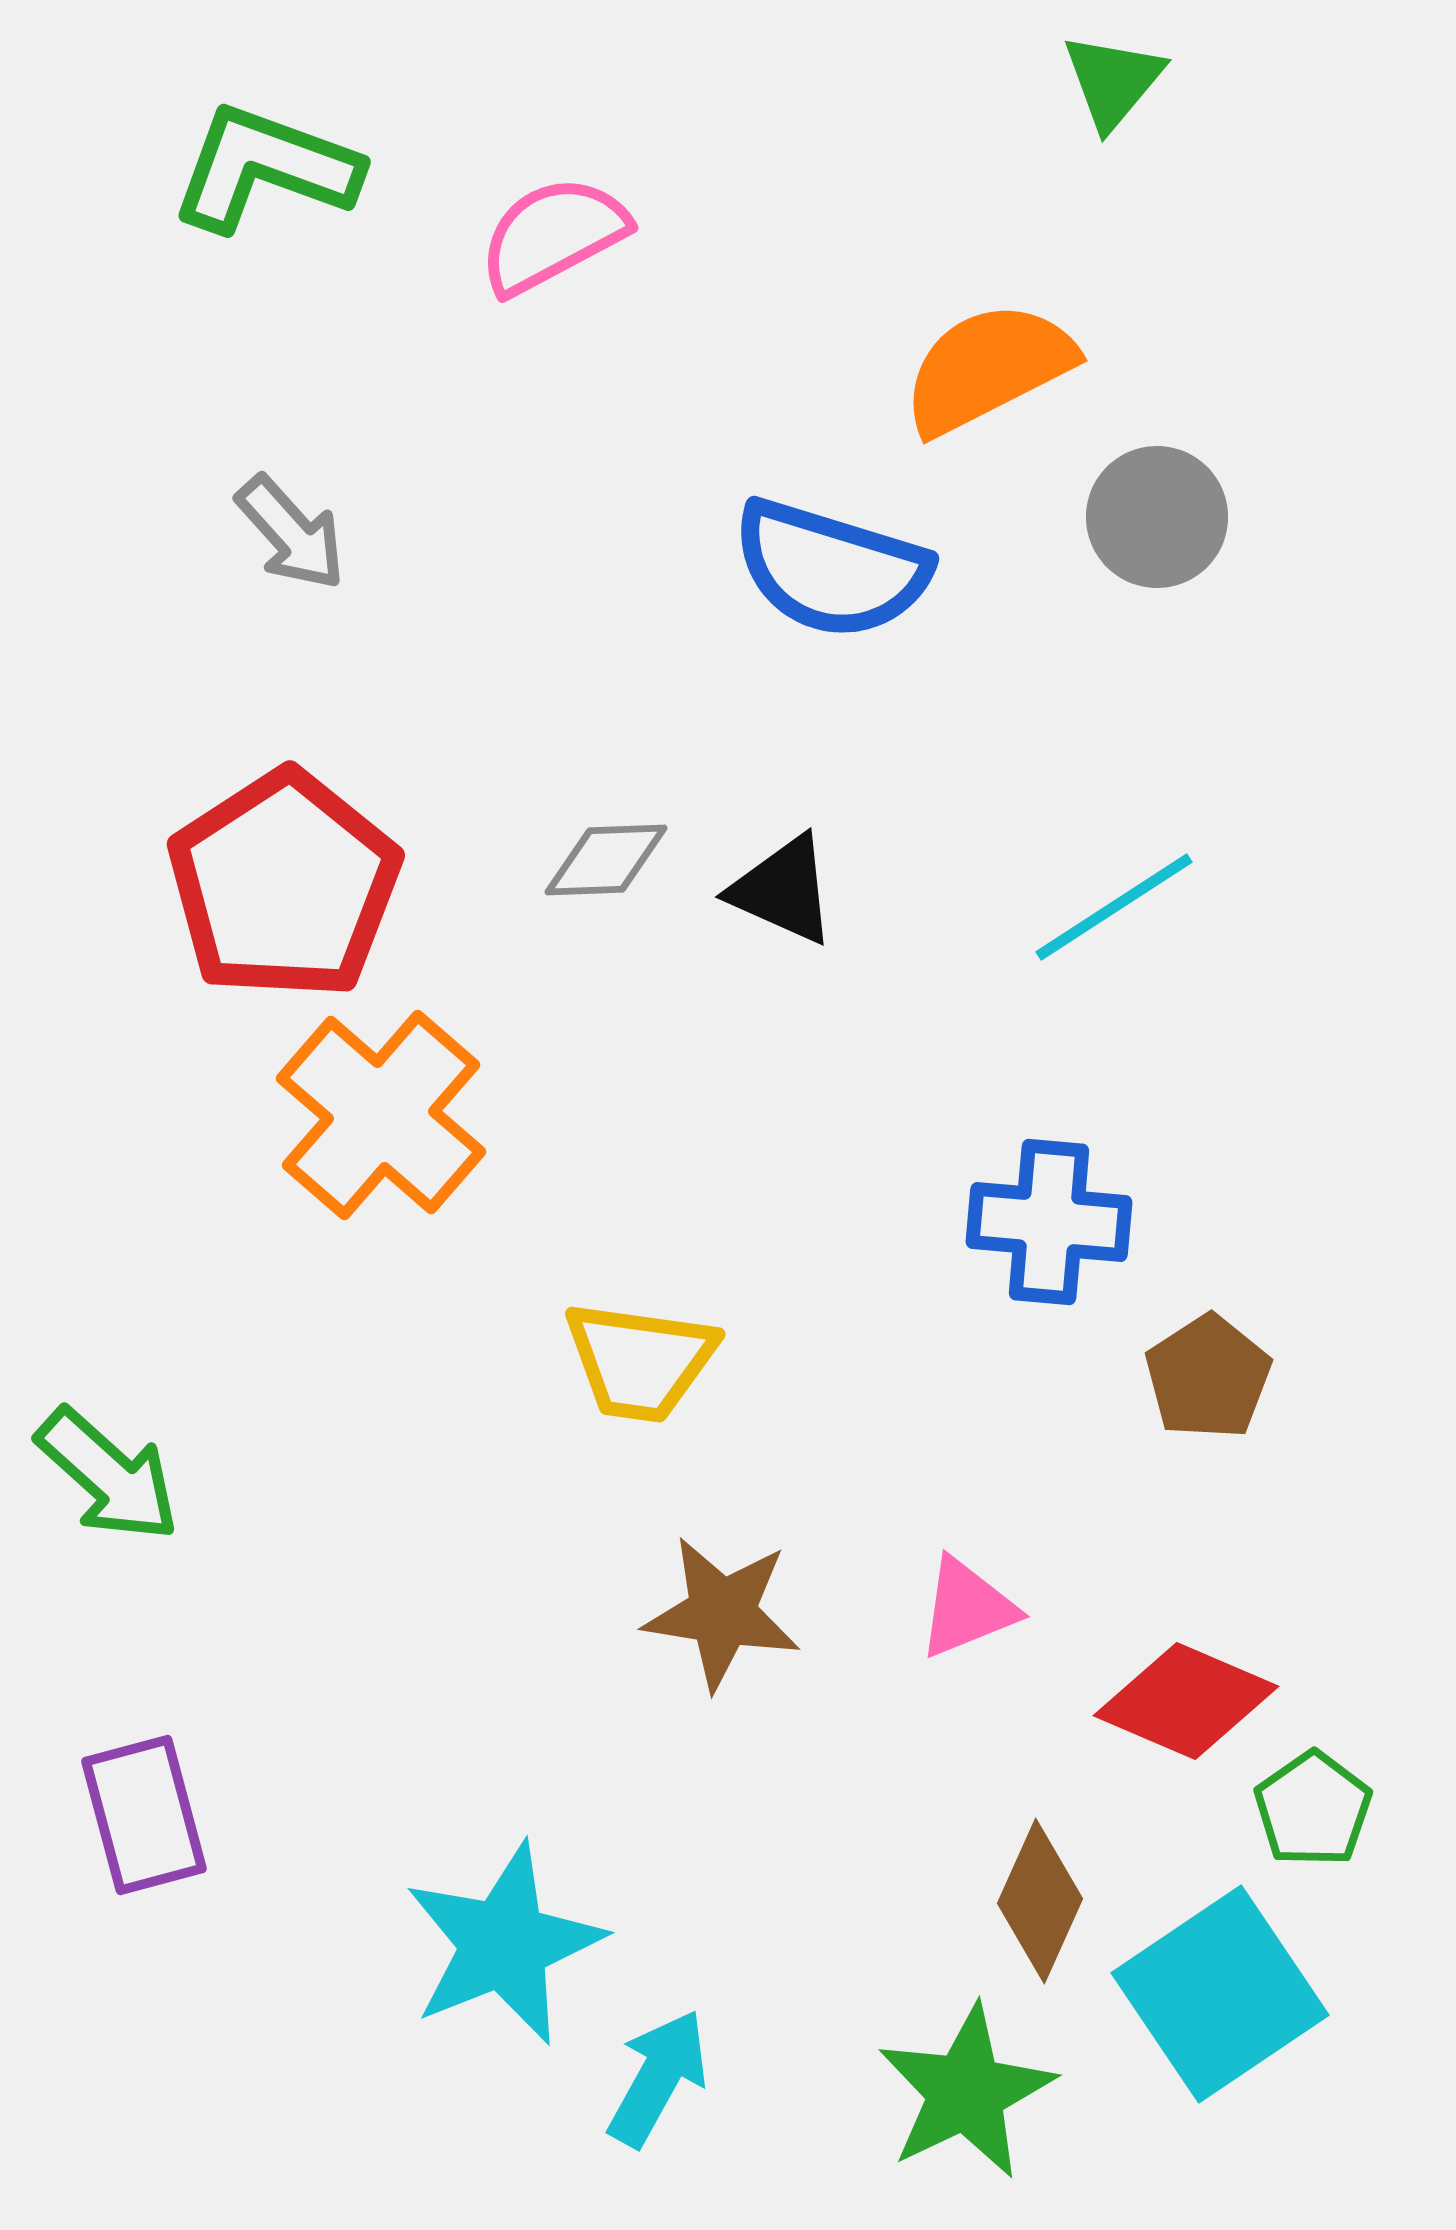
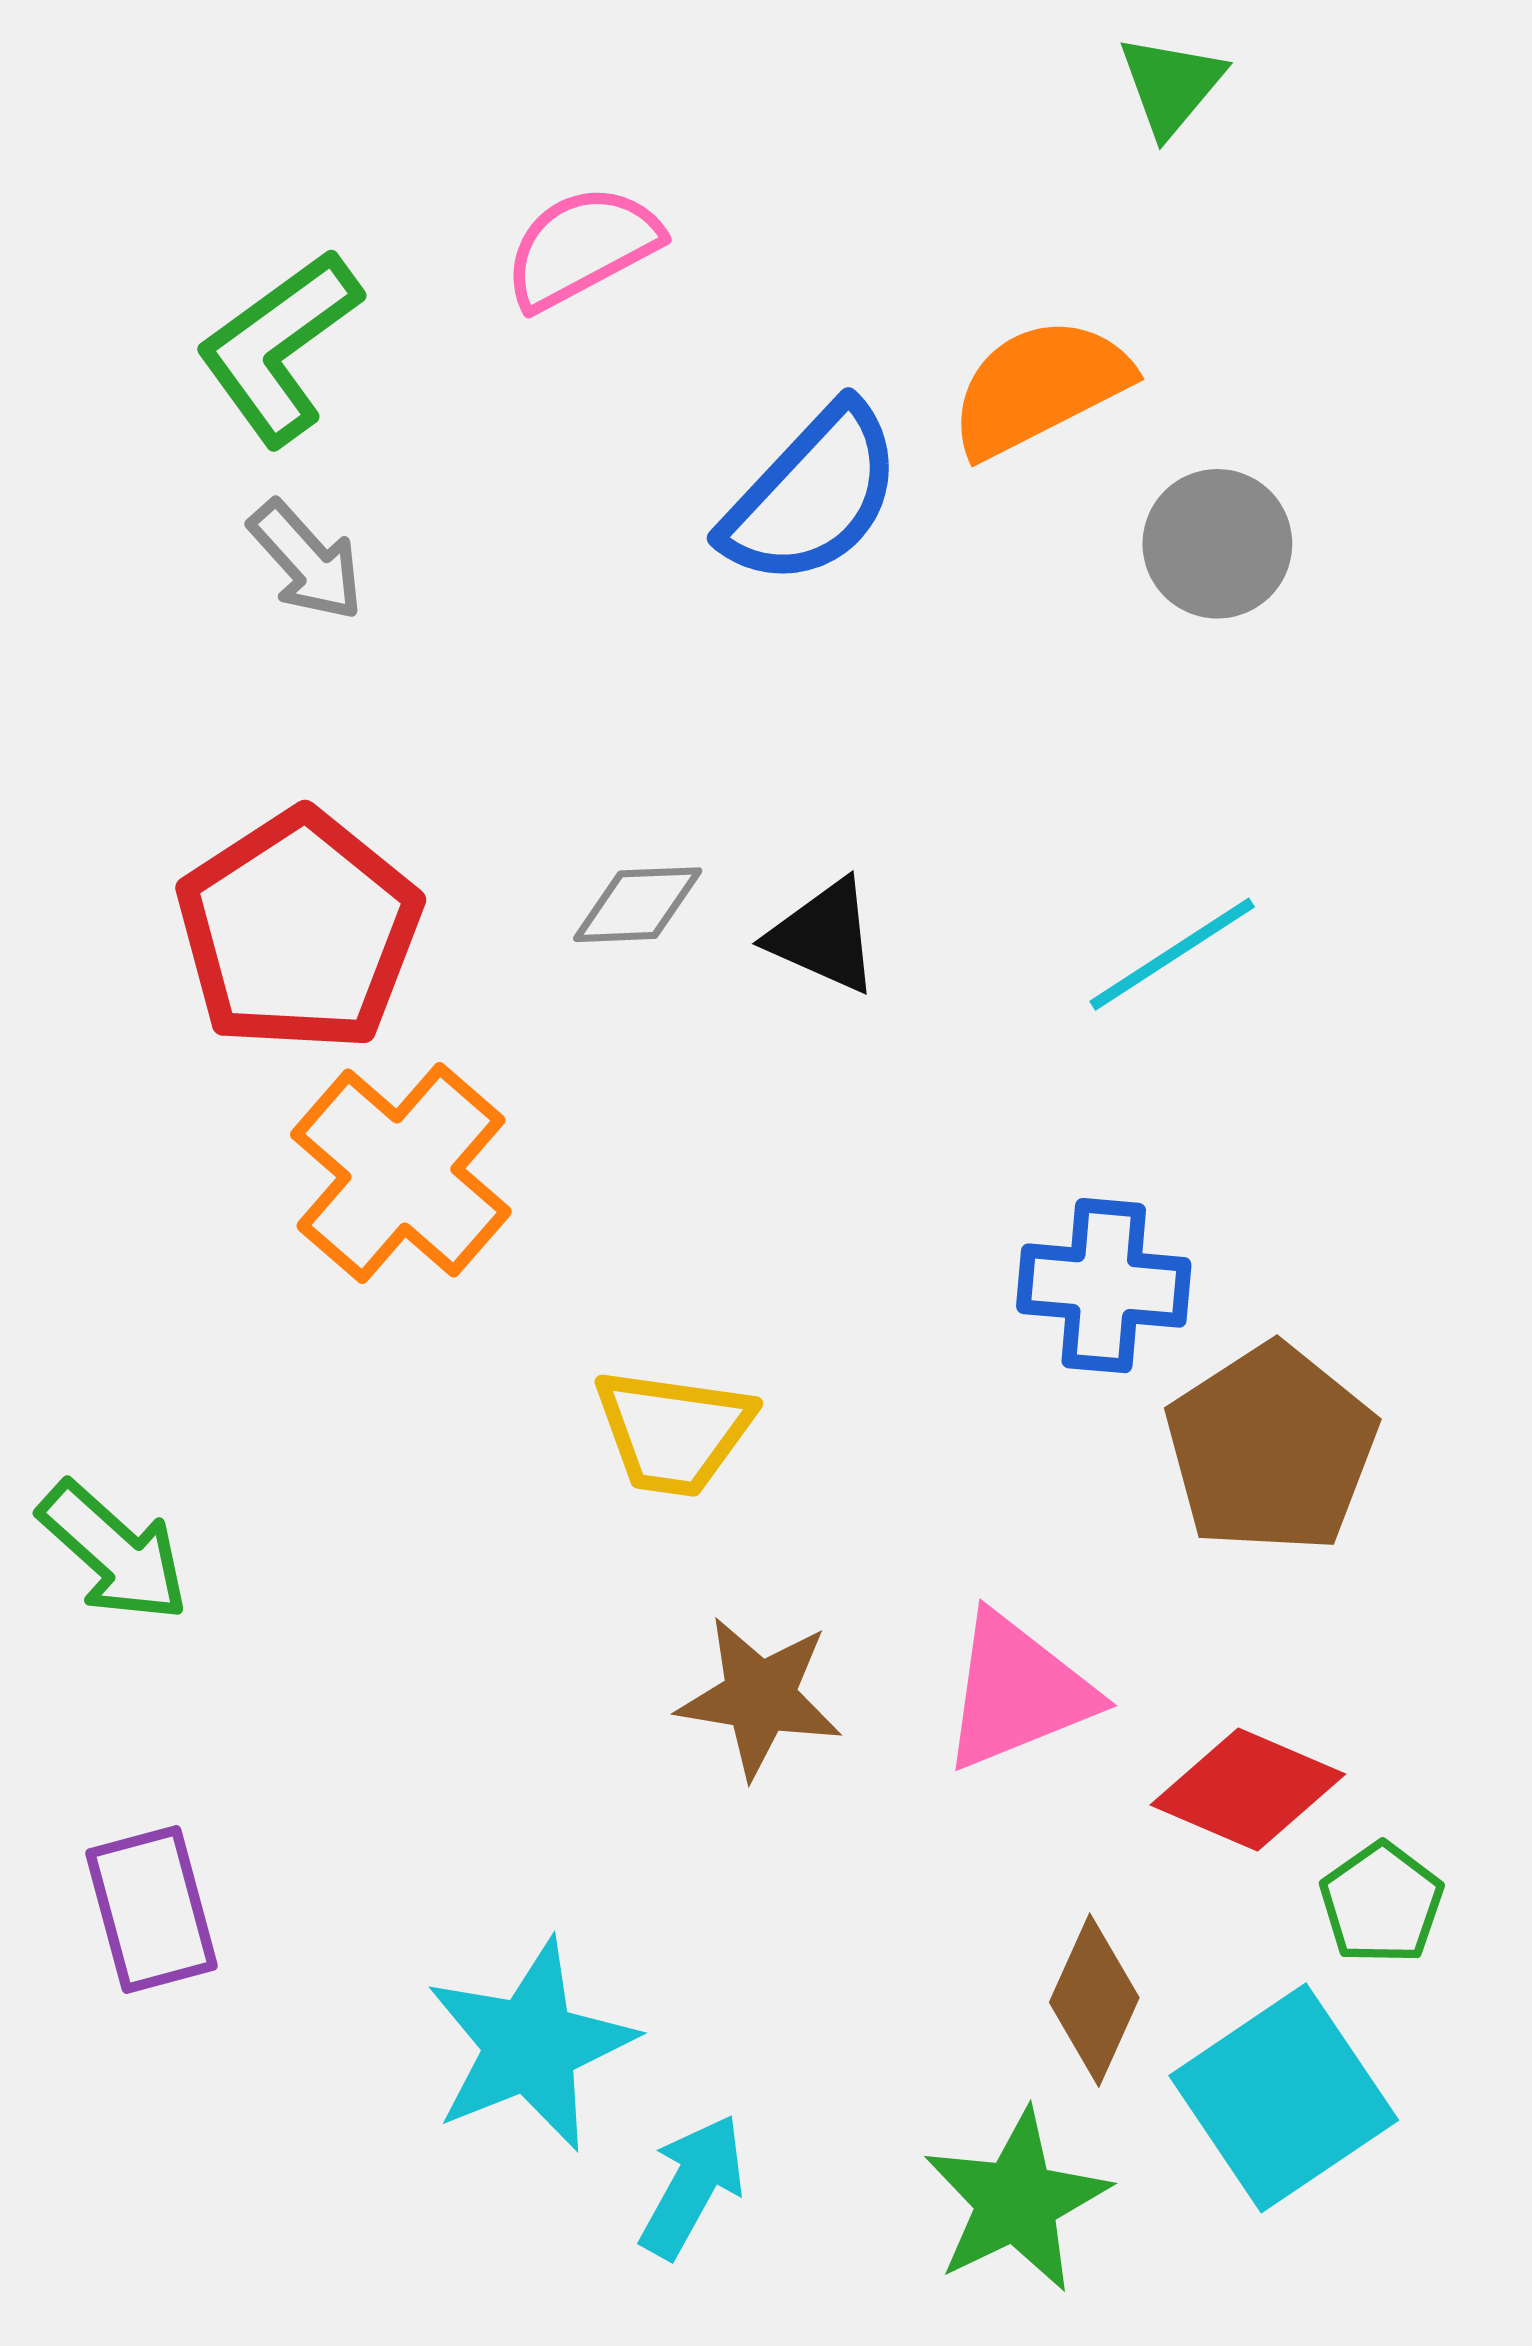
green L-shape: (265, 168) -> (279, 347), moved, turned -56
blue semicircle: (831, 569) -> (812, 495), moved, turned -64
brown pentagon: (1208, 1377) -> (1271, 1449), size x1.6
pink triangle: (967, 1608) -> (1017, 1692), size x1.5

